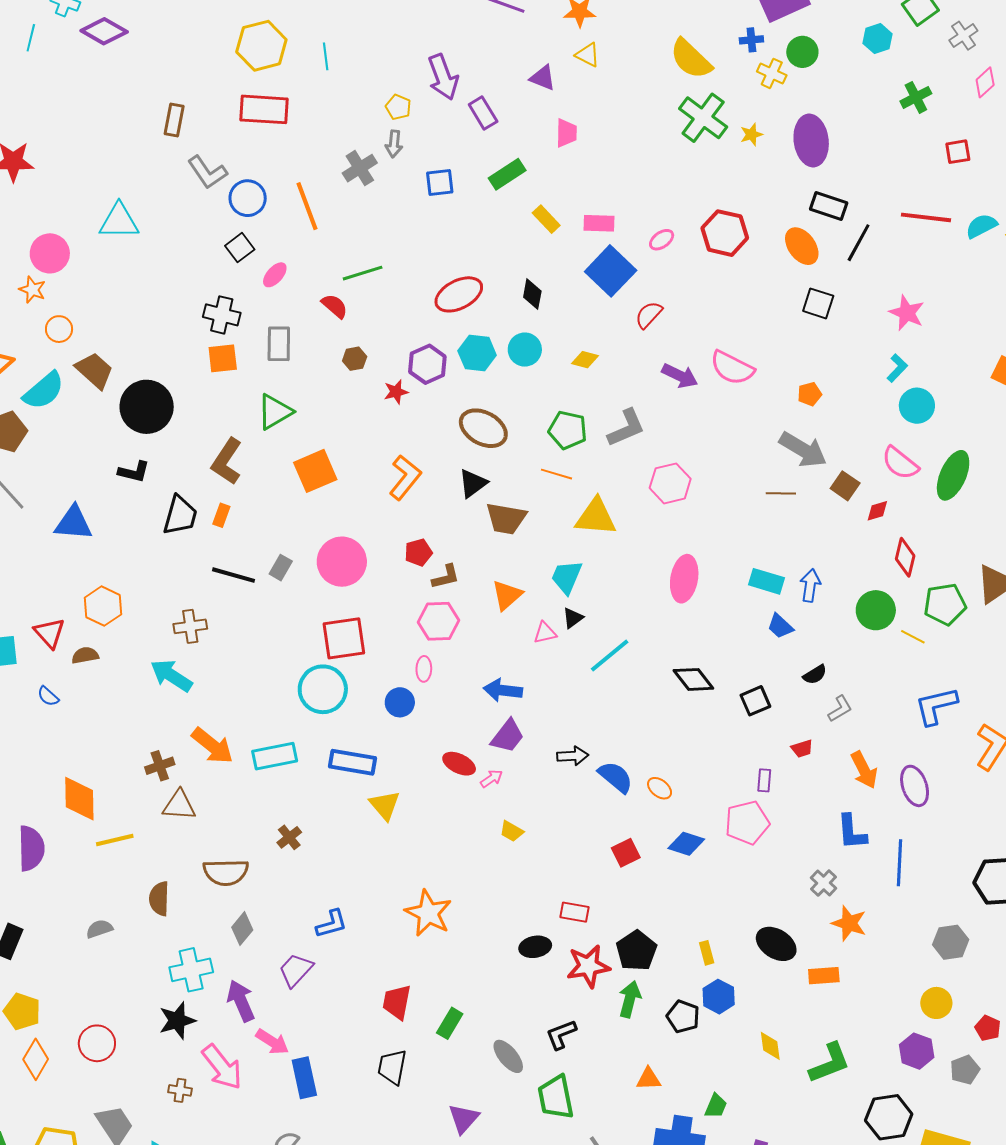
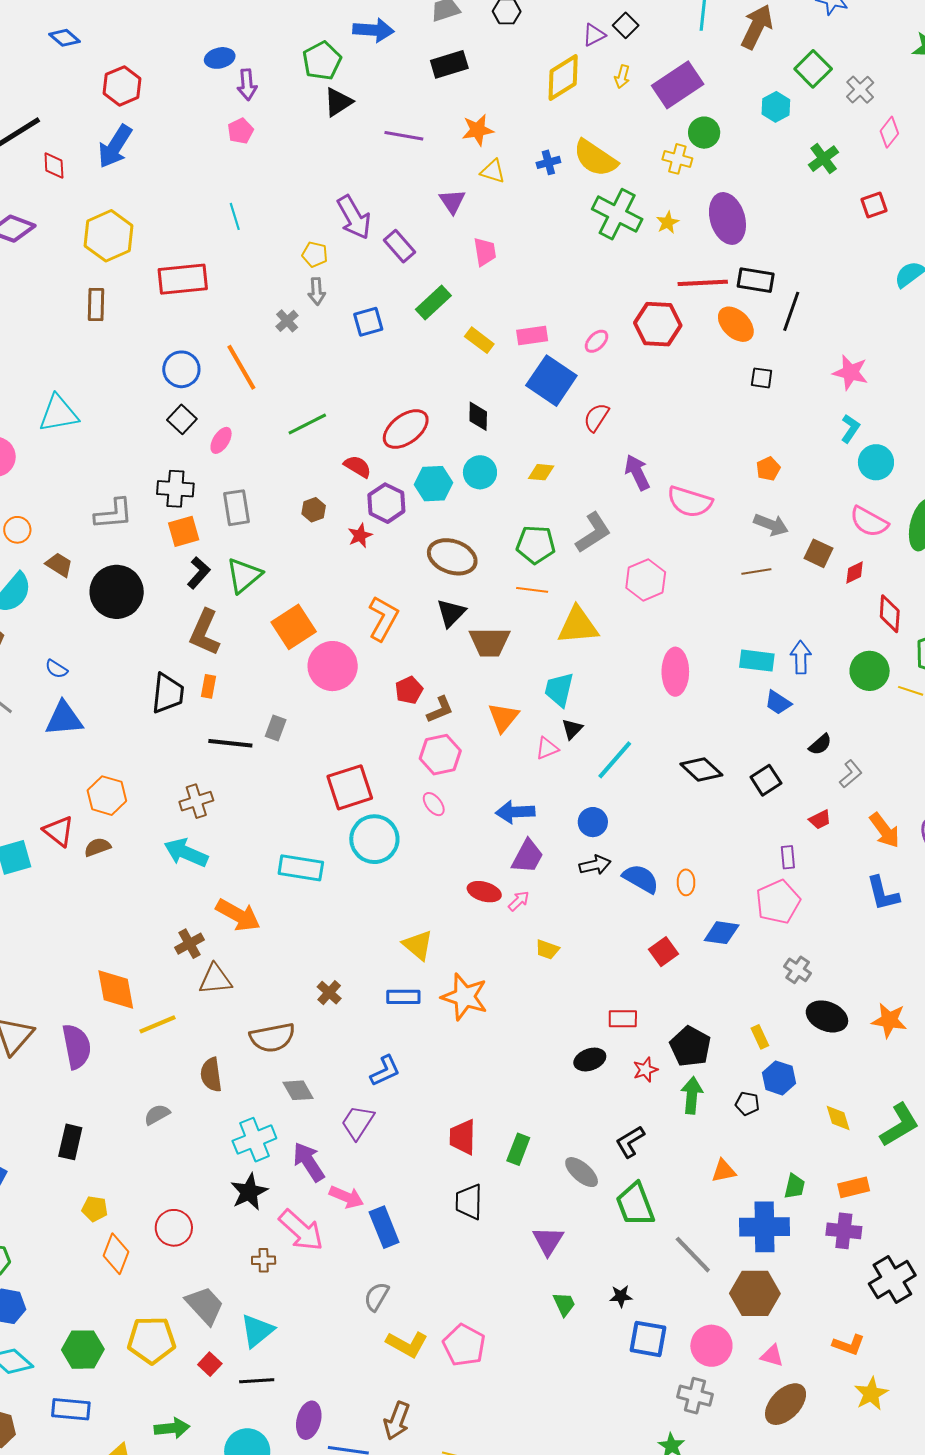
blue cross: (751, 40) -> (548, 162), moved
yellow hexagon: (261, 46) -> (109, 236), moved
purple triangle: (543, 78) -> (452, 201), turned 44
gray cross: (360, 168) -> (287, 321), size x0.7
gray L-shape: (207, 172) -> (114, 514), moved, turned -51
red line: (926, 217) -> (703, 283), moved
black square: (818, 303) -> (762, 378), size x0.7
red semicircle: (335, 306) -> (358, 467), moved
pink semicircle: (732, 368) -> (690, 502), moved
brown trapezoid: (94, 370) -> (59, 565), size x0.7
purple arrow: (680, 376) -> (637, 472), turned -132
gray arrow: (803, 450) -> (771, 525), size x0.7
black L-shape: (134, 472) -> (199, 573), moved, turned -52
pink circle: (342, 562) -> (333, 666), moved
pink ellipse: (424, 669) -> (434, 804), turned -30
cyan circle: (323, 689) -> (374, 839), moved
blue semicircle: (48, 696) -> (56, 669), moved
blue circle: (400, 702) -> (593, 822), moved
cyan rectangle: (275, 756) -> (301, 868), moved, turned 30
blue rectangle: (352, 762) -> (403, 997), moved, size x0.7
orange ellipse: (660, 788) -> (686, 882), turned 60
gray cross: (824, 883) -> (798, 970), moved
orange star: (428, 913) -> (465, 997), moved
orange star: (849, 923) -> (889, 1020), moved
gray diamond: (242, 929) -> (298, 1090), turned -60
red star: (588, 966) -> (645, 1070), size x0.6
orange rectangle: (824, 976) -> (854, 1187), moved
yellow pentagon: (22, 1011) -> (95, 1209), size x0.7
black pentagon: (683, 1017) -> (747, 1104), size x0.7

